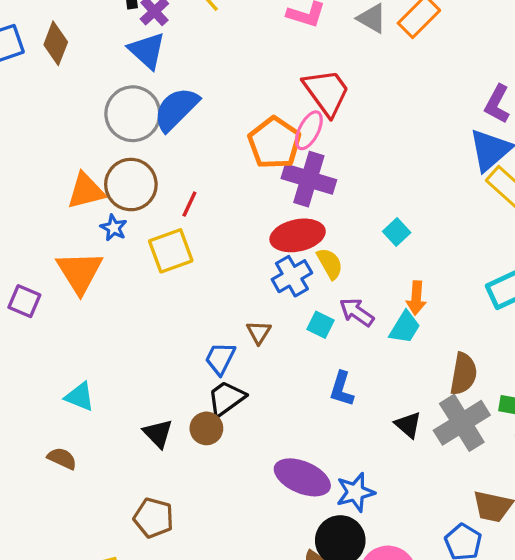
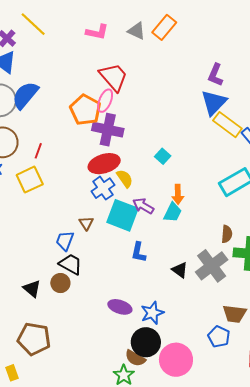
cyan square: (320, 325) -> (122, 215), size x2.0
brown semicircle: (463, 374) -> (227, 234), moved, size x0.7
black trapezoid: (226, 398) -> (71, 264), turned 70
purple ellipse: (302, 477) -> (120, 307), size x0.7
brown pentagon: (154, 518) -> (34, 339), size x1.4

